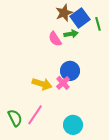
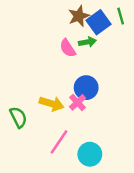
green line: (98, 24) -> (121, 16), moved
pink line: (35, 115) -> (59, 142), moved
green semicircle: (15, 118) -> (18, 117), moved

